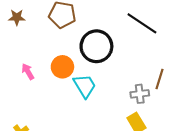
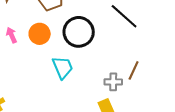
orange circle: (62, 67) -> (40, 34), moved
pink arrow: (28, 72) -> (11, 35), moved

